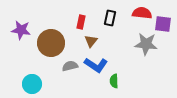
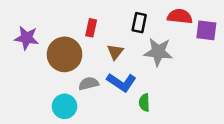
red rectangle: (81, 22) -> (91, 28), moved
gray star: (146, 44) -> (158, 52), moved
cyan circle: (32, 84) -> (65, 106), moved

